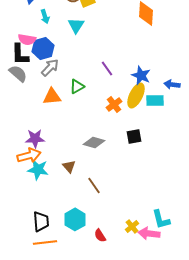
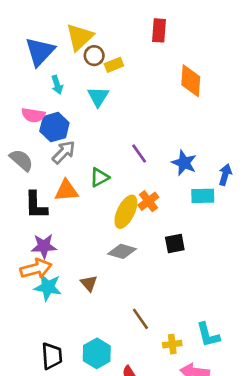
black L-shape: (20, 54) -> (36, 205), moved
blue arrow: (172, 84) -> (225, 175), turned 98
yellow ellipse: (136, 95) -> (126, 212), moved
brown line: (94, 185) -> (140, 319), moved
cyan L-shape: (161, 219) -> (208, 335), moved
yellow cross: (132, 226) -> (172, 344), moved, turned 32

